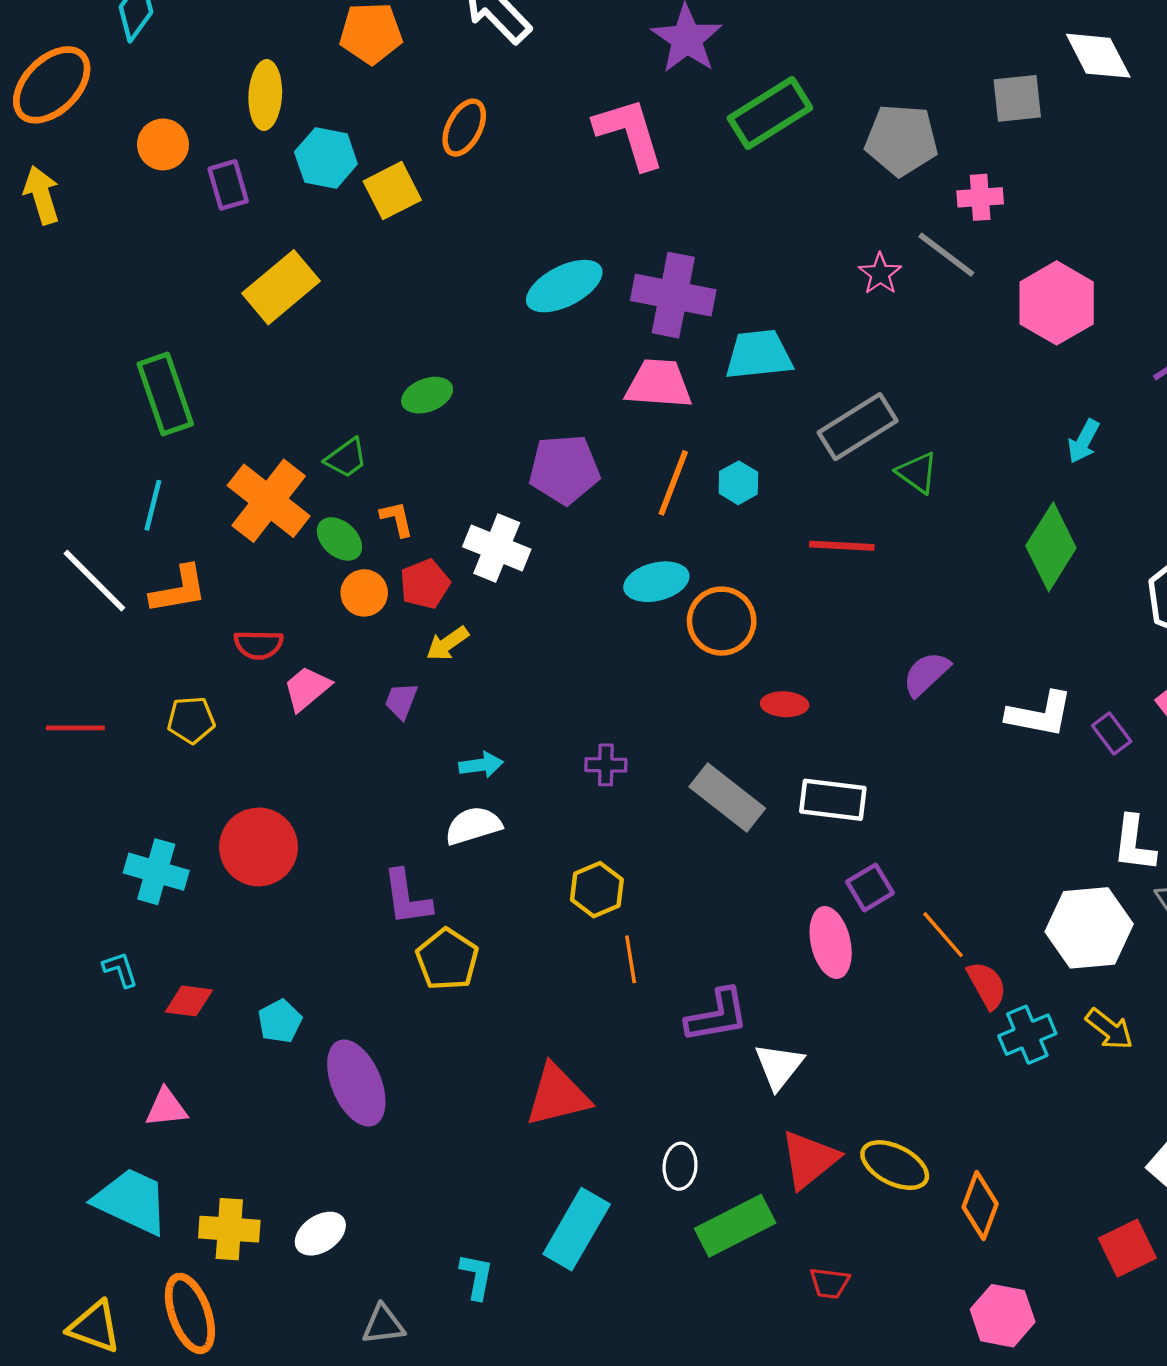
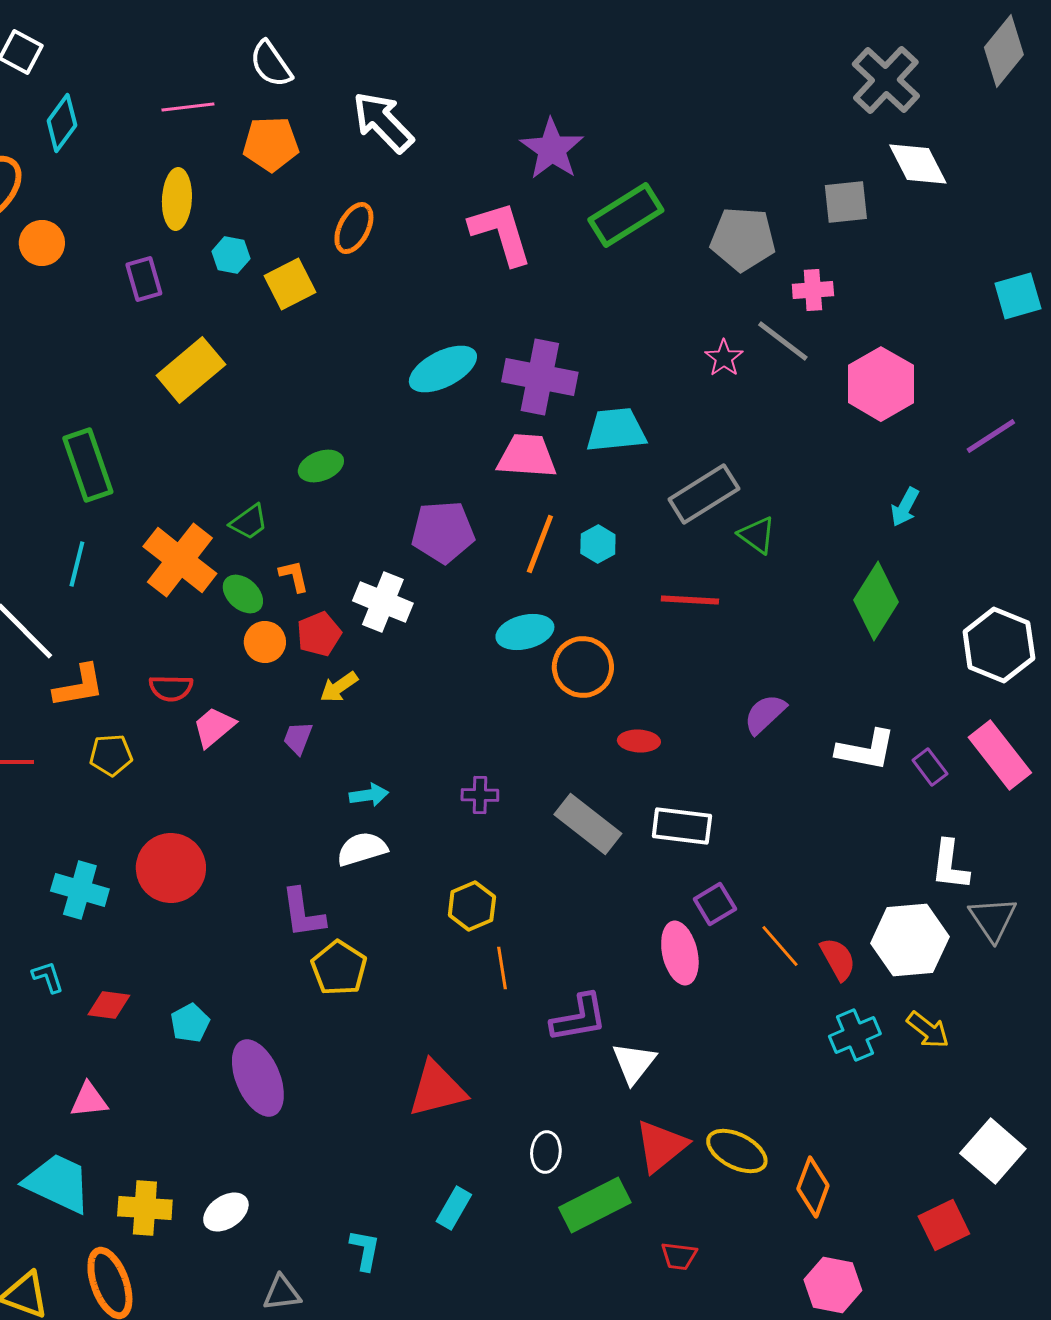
orange circle: (163, 144) -> (42, 243), moved
cyan hexagon: (326, 158) -> (231, 255), size x0.7
orange L-shape: (179, 590) -> (79, 686), moved
red semicircle: (987, 985) -> (838, 959), moved
cyan rectangle: (577, 1229) -> (454, 1208), size x0.6

